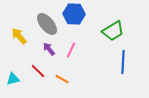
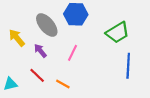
purple arrow: (49, 49) -> (40, 51), moved

